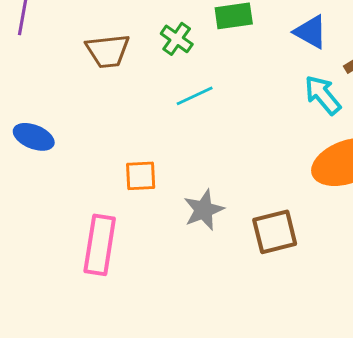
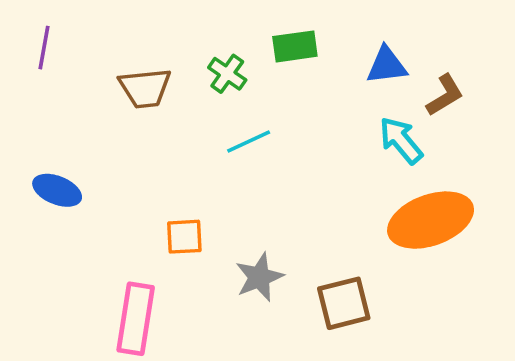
blue triangle: (311, 32) -> (387, 65), turned -36

